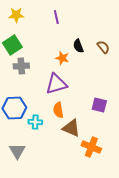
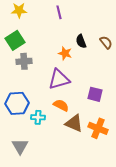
purple square: (99, 105) -> (95, 94), moved
orange semicircle: (58, 110) -> (61, 105), turned 126
orange cross: (91, 147) -> (98, 128), moved

